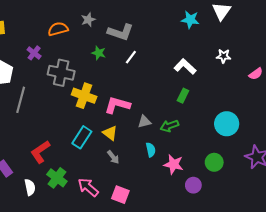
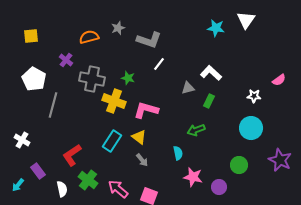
green star: (99, 53) -> (128, 78), moved
white star: (224, 56) -> (254, 96), moved
gray triangle: (144, 122) -> (188, 88), moved
pink star: (174, 164) -> (193, 177), moved

